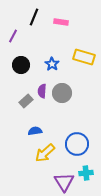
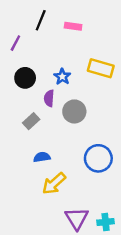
purple semicircle: (42, 91) -> (49, 98), moved
blue circle: (77, 144) -> (98, 158), moved
cyan cross: (86, 173) -> (106, 222), moved

